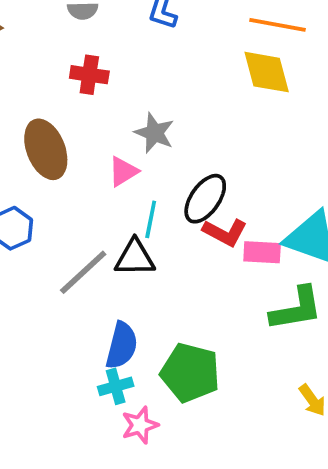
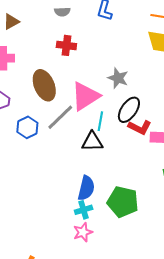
gray star: (154, 133) -> (118, 78), moved
pink triangle: (123, 171) -> (85, 96), size x1.8
gray line: (83, 272) -> (60, 117), moved
pink star: (140, 425) -> (83, 232), moved

